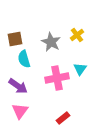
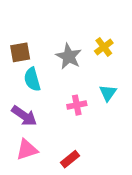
pink cross: (57, 78) -> (77, 105), size x0.6
pink triangle: (20, 111) -> (27, 150), turned 36
red rectangle: (63, 118) -> (70, 159), moved

